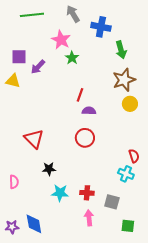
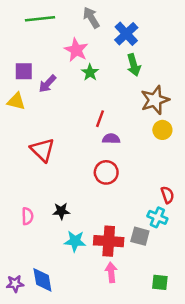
blue cross: (101, 27) -> (126, 34), turned 36
green arrow: (121, 50) -> (134, 65), moved
red triangle: (34, 139) -> (42, 150), moved
pink semicircle: (14, 182) -> (27, 216), moved
red cross: (87, 193) -> (109, 241), size x1.6
gray square: (112, 202) -> (140, 236), moved

